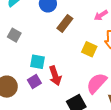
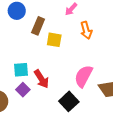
yellow square: (89, 49) -> (54, 40), moved

